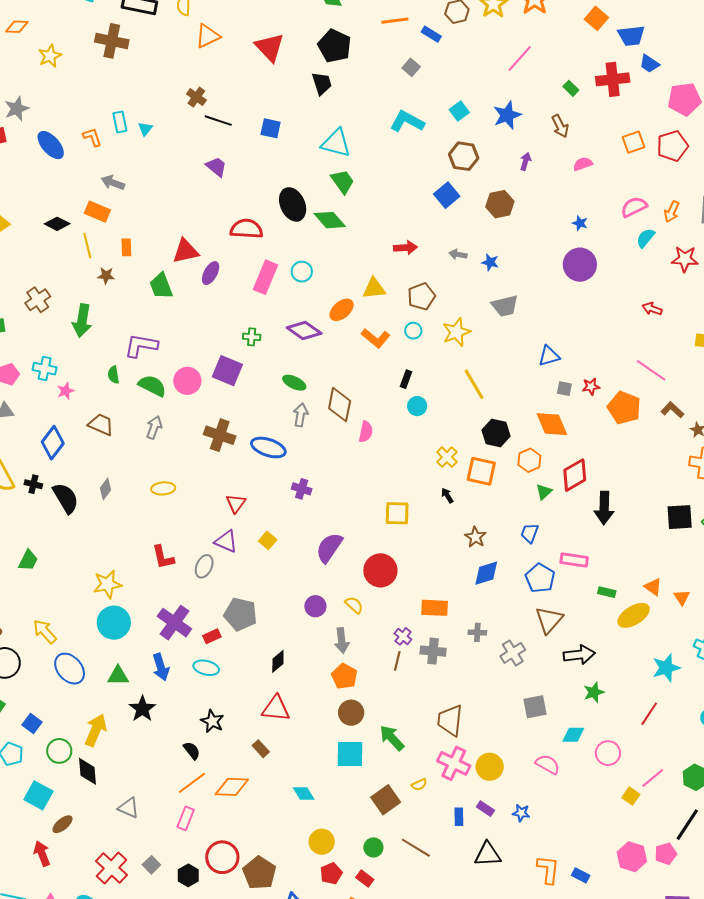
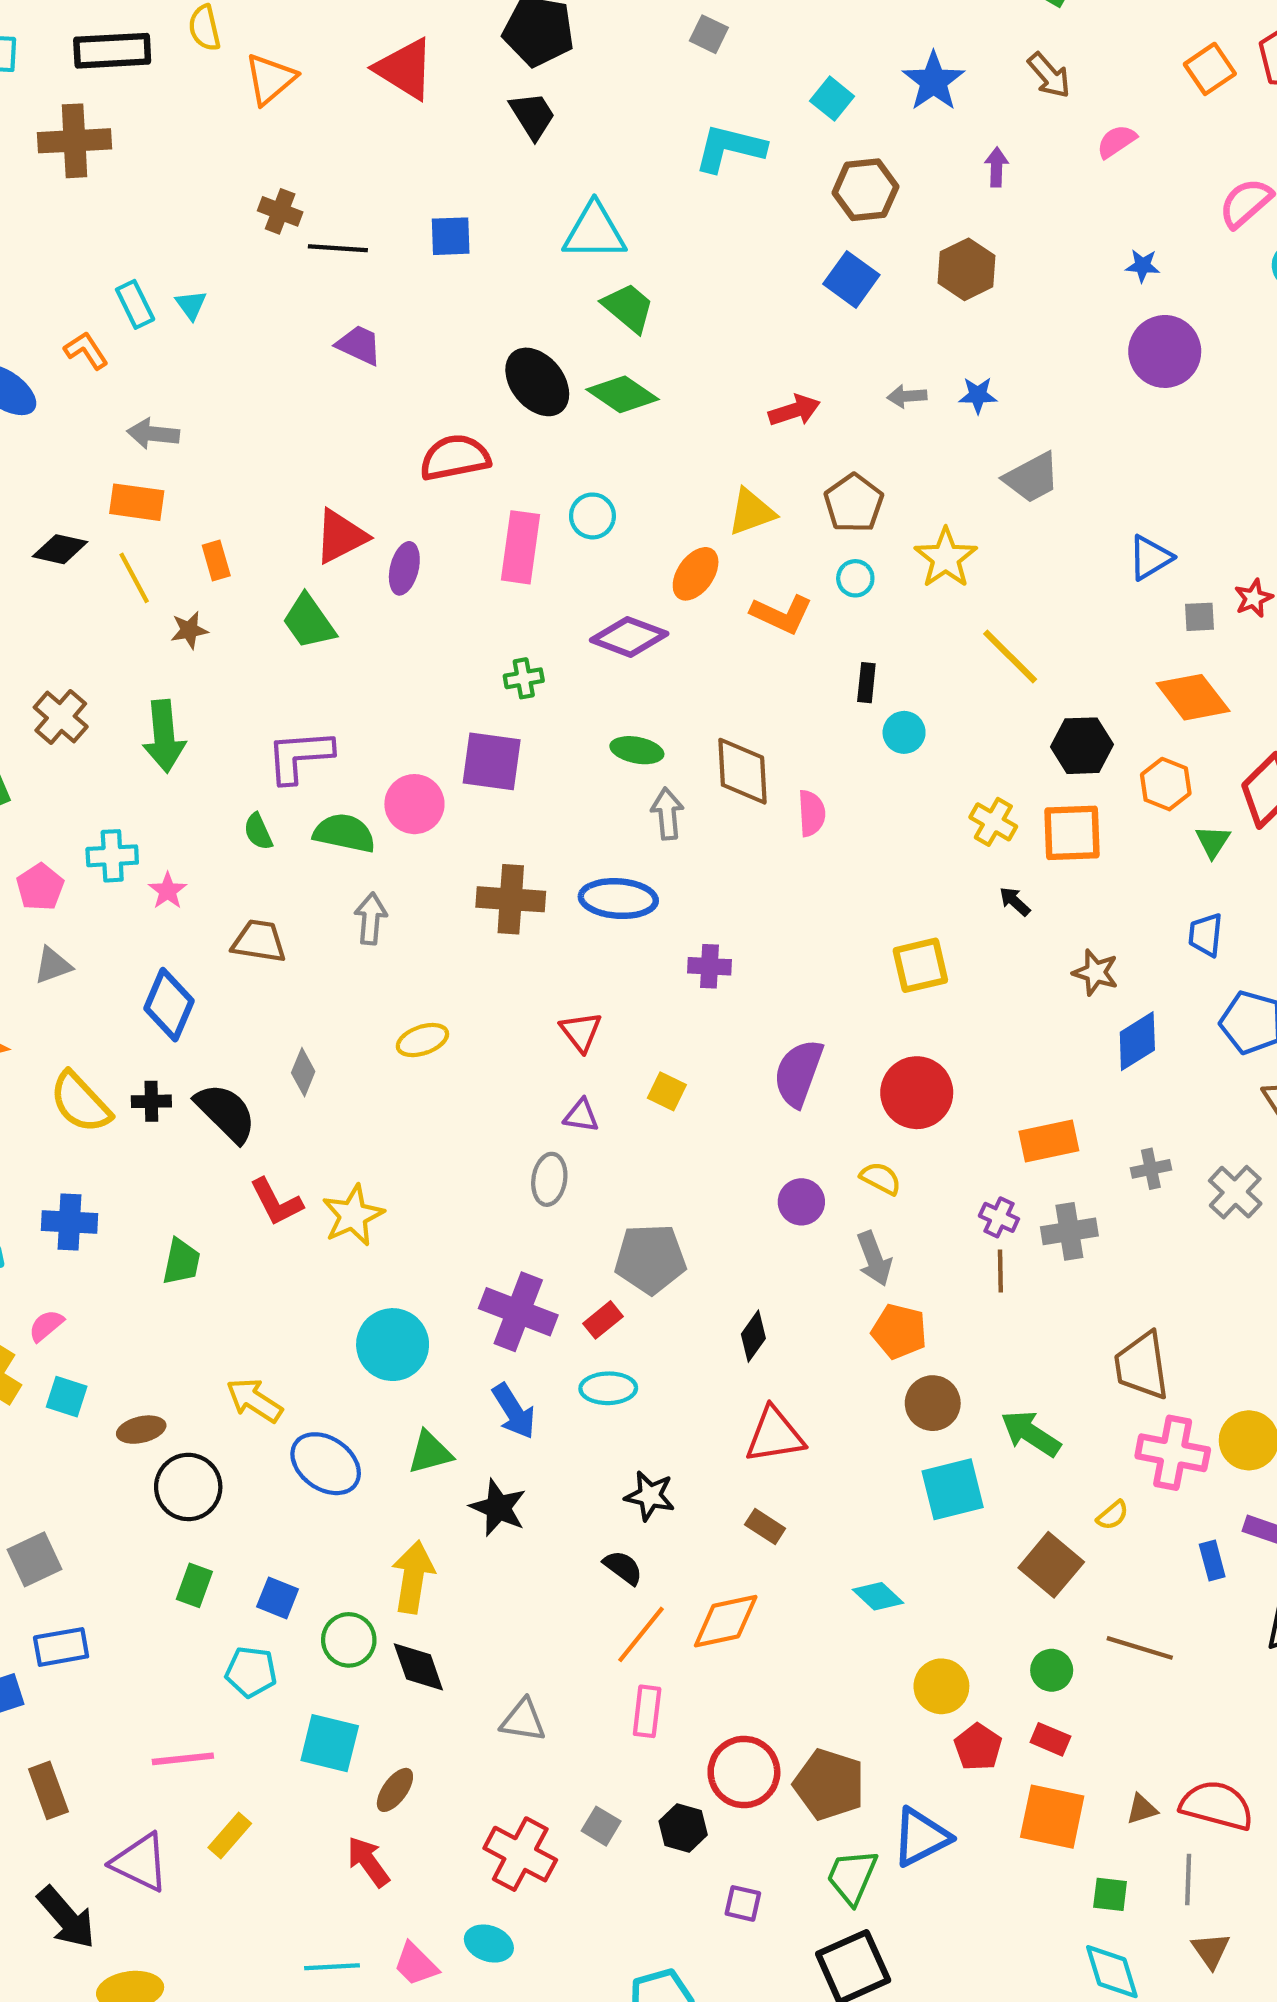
purple triangle: (226, 541) -> (581, 1116), size x0.7
red L-shape: (163, 557) -> (276, 1202), moved
yellow star: (107, 584) -> (353, 1215), moved

